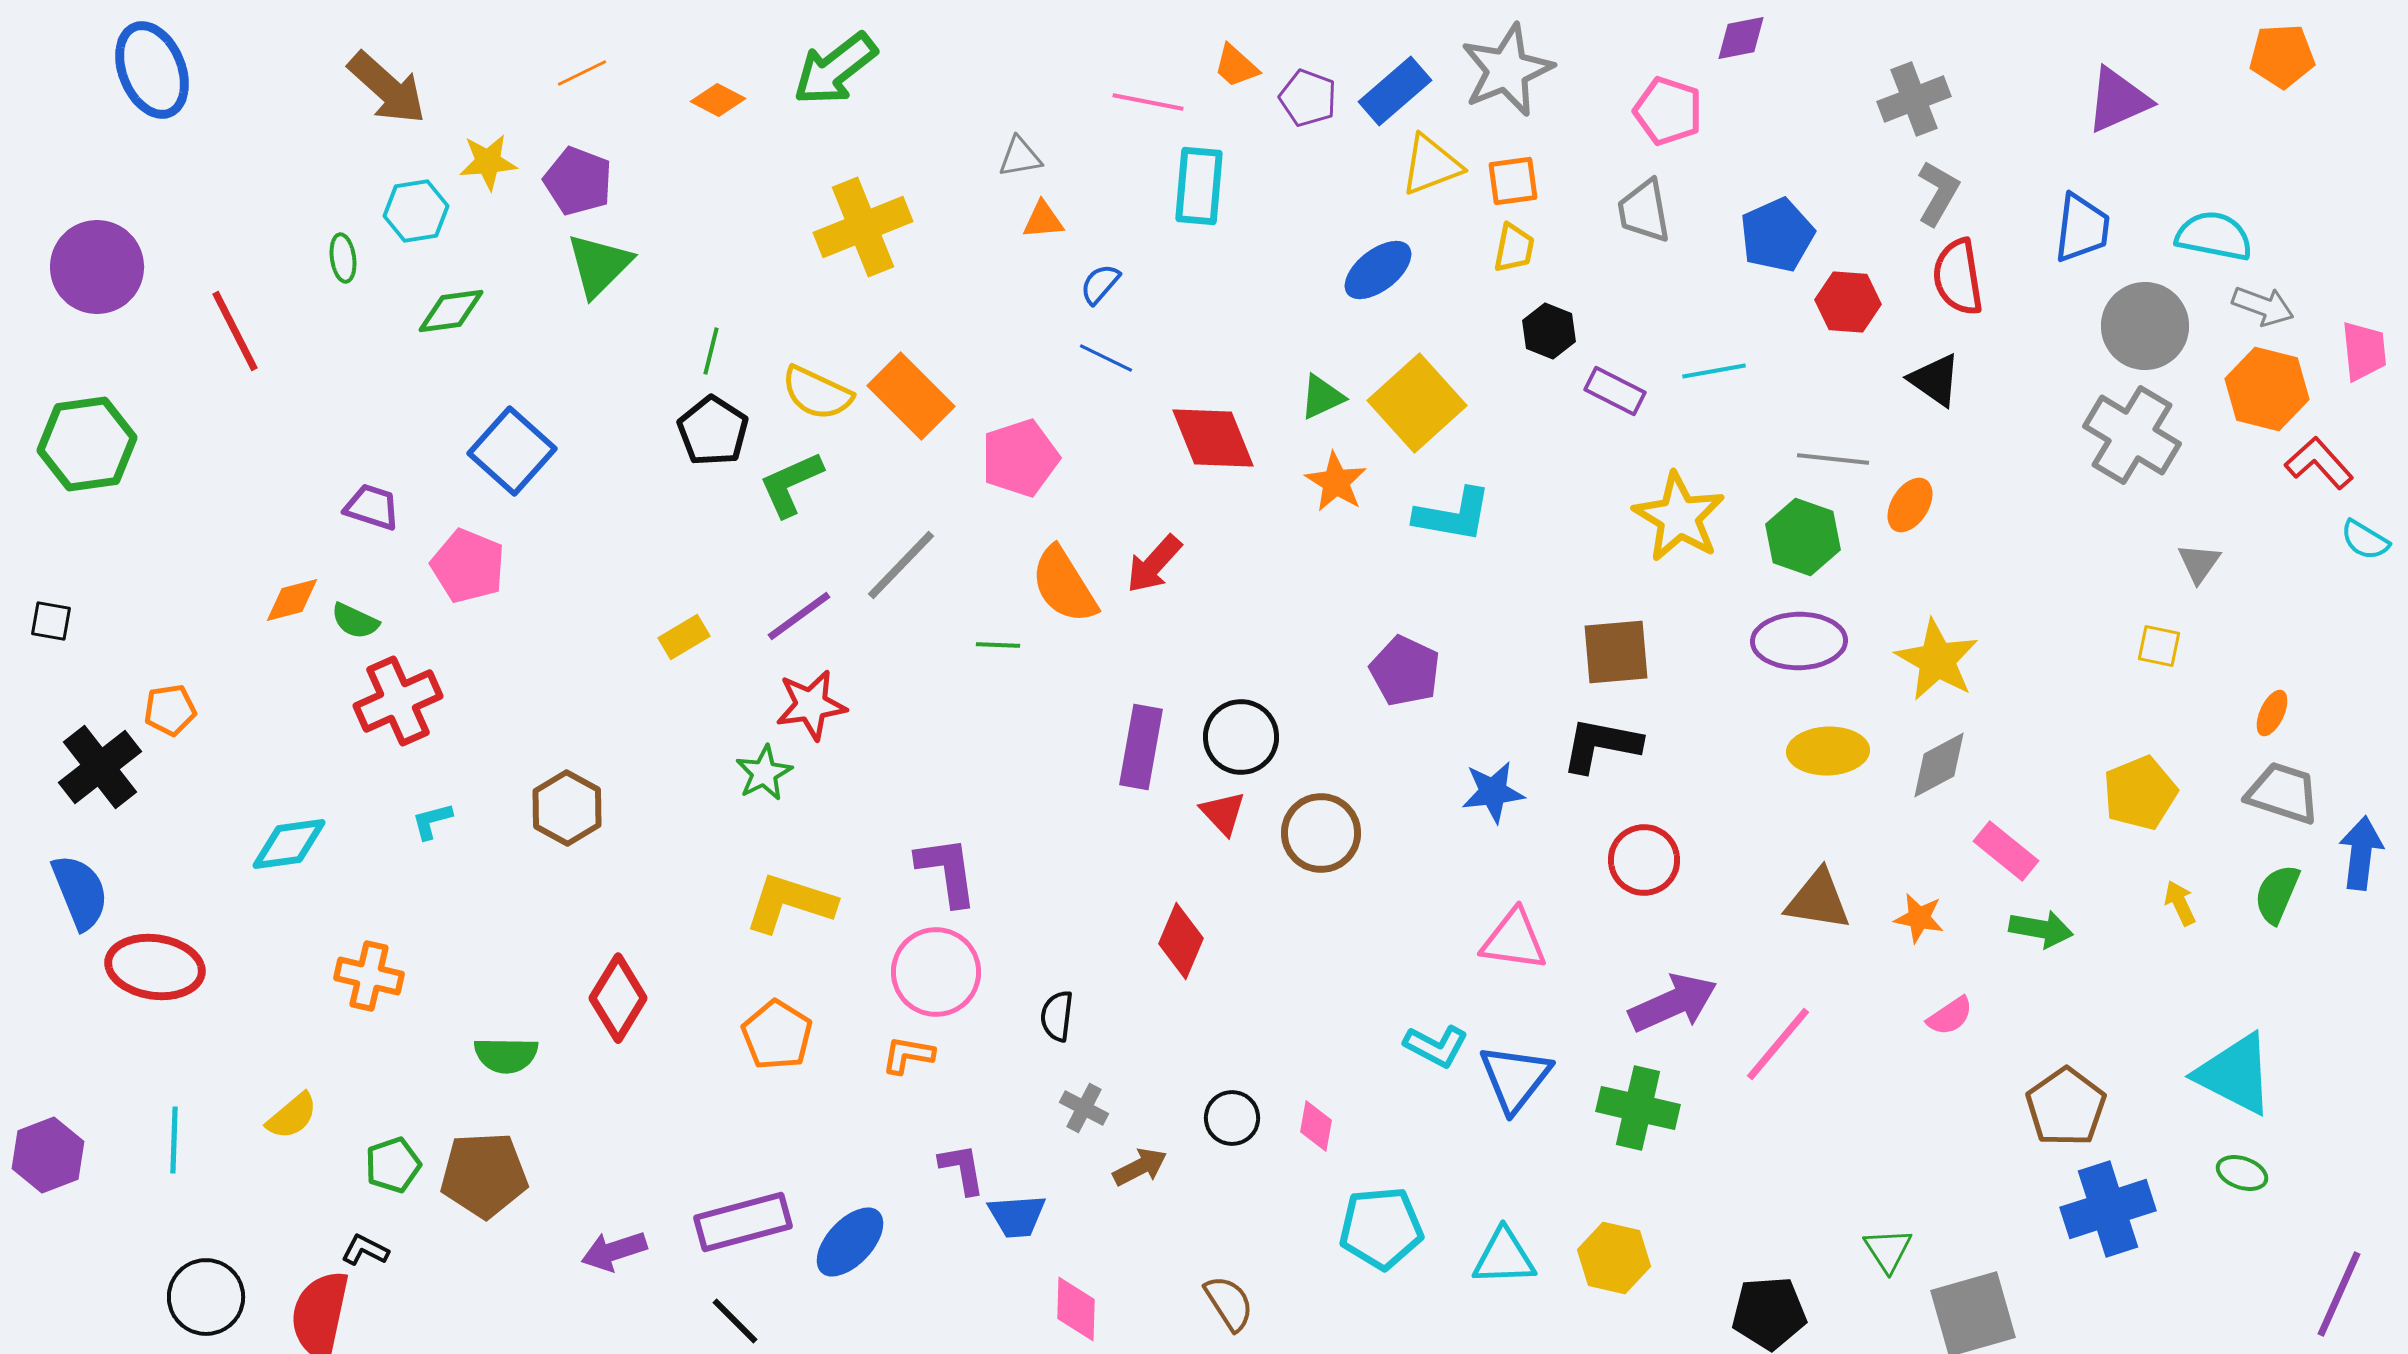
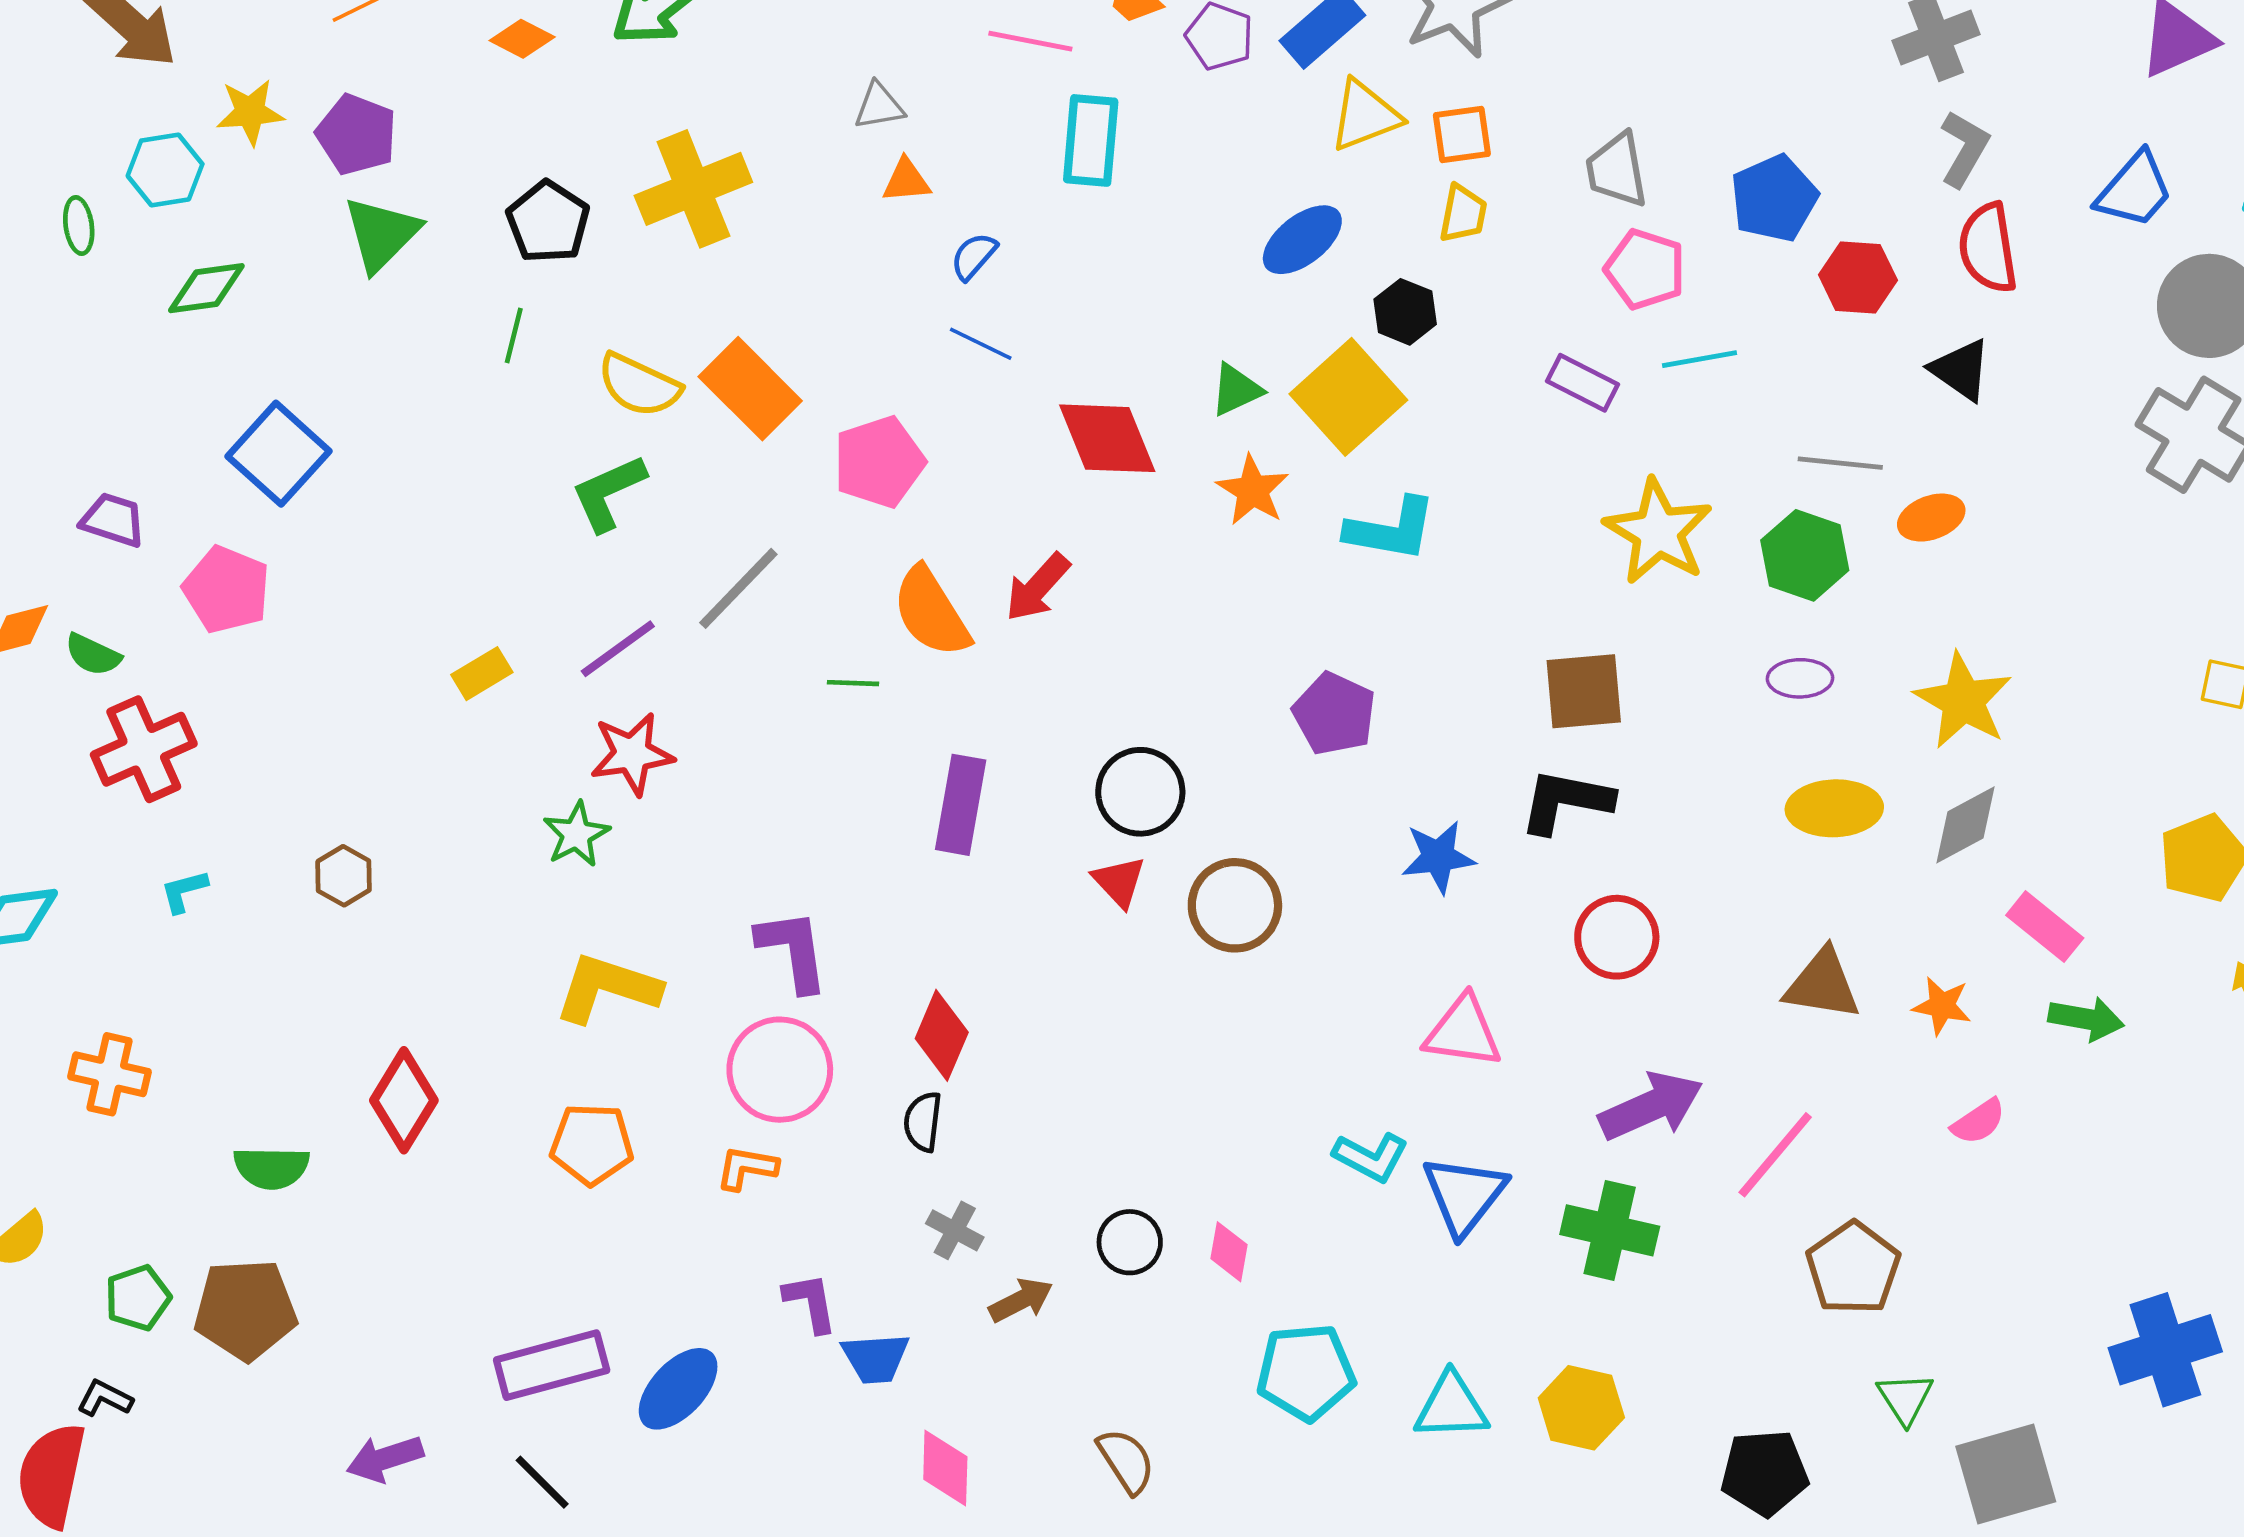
pink pentagon: (1668, 111) -> (1645, 269), moved
blue trapezoid: (2082, 228) -> (2135, 190), turned 34
black hexagon: (1549, 331) -> (1405, 312), moved
black pentagon: (713, 431) -> (548, 222), moved
orange ellipse: (1910, 505) -> (1931, 518), turned 38
purple ellipse: (1799, 641) -> (1800, 678), size x0.6
purple rectangle: (1141, 747) -> (961, 805), moved
brown hexagon: (567, 808) -> (344, 876), size x0.7
red diamond: (1181, 941) -> (942, 1035), moved
orange pentagon: (777, 1035) -> (592, 1144), turned -30
brown pentagon: (2066, 1107) -> (1853, 1268), moved
purple arrow: (614, 1251) -> (385, 1459), moved

